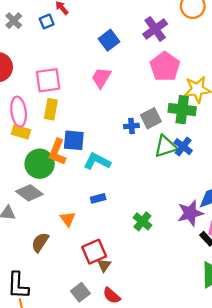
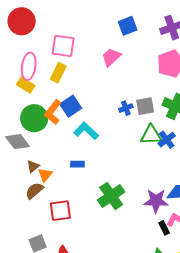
blue cross: (131, 126) -> (126, 108), turned -32
blue square: (74, 140) -> (71, 106), turned 35
green cross: (142, 221) -> (111, 196), size x1.5
brown semicircle: (40, 242) -> (34, 191), moved
brown triangle: (104, 265) -> (33, 166), moved

